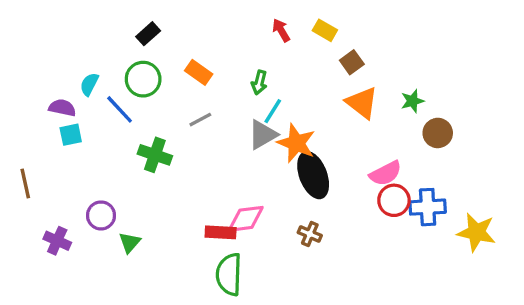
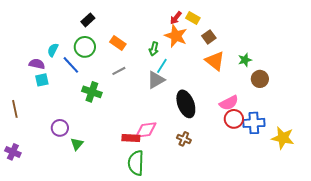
red arrow: (281, 30) -> (176, 18), moved, turned -112
orange star: (296, 143) -> (176, 36), moved
purple cross: (57, 241) -> (13, 152), moved

